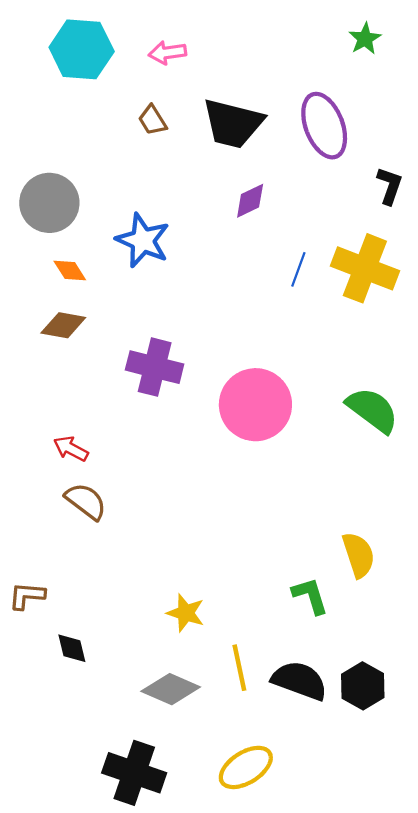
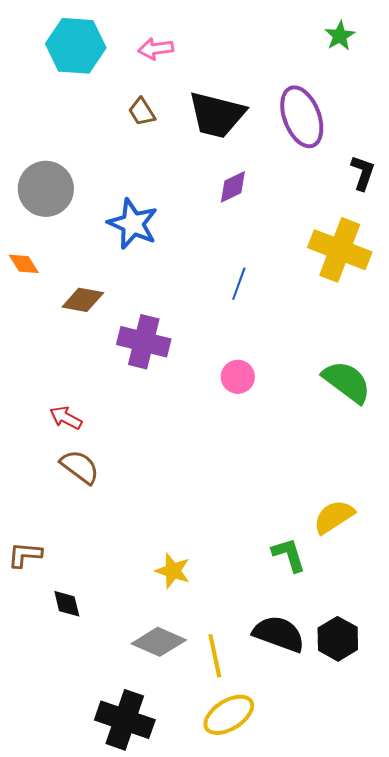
blue line: (298, 269) -> (239, 284), moved
orange diamond: (70, 271) -> (24, 264), moved
brown diamond: (63, 325) -> (83, 300), moved
pink circle: (255, 405) -> (238, 377), size x0.5
yellow semicircle: (359, 555) -> (334, 517), turned -105
yellow line: (239, 668) -> (215, 656), moved

